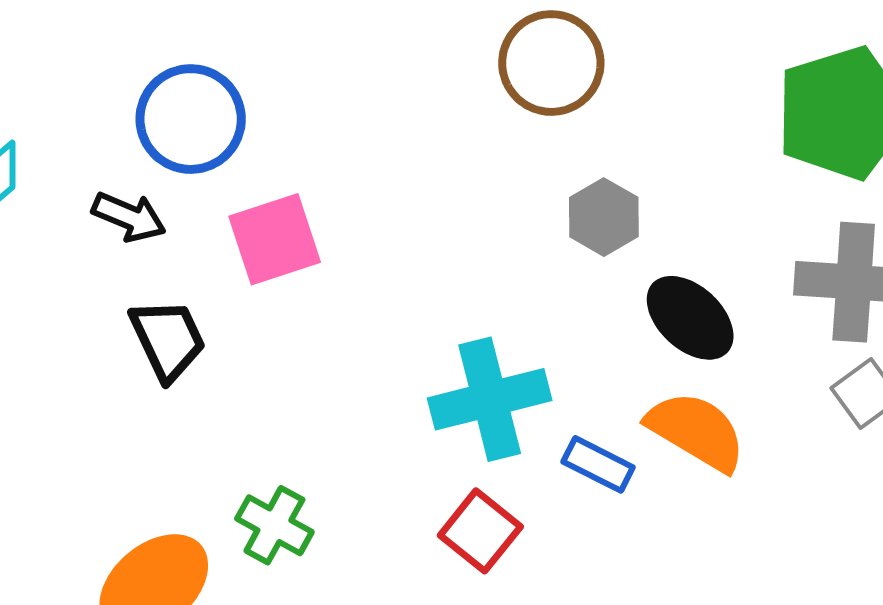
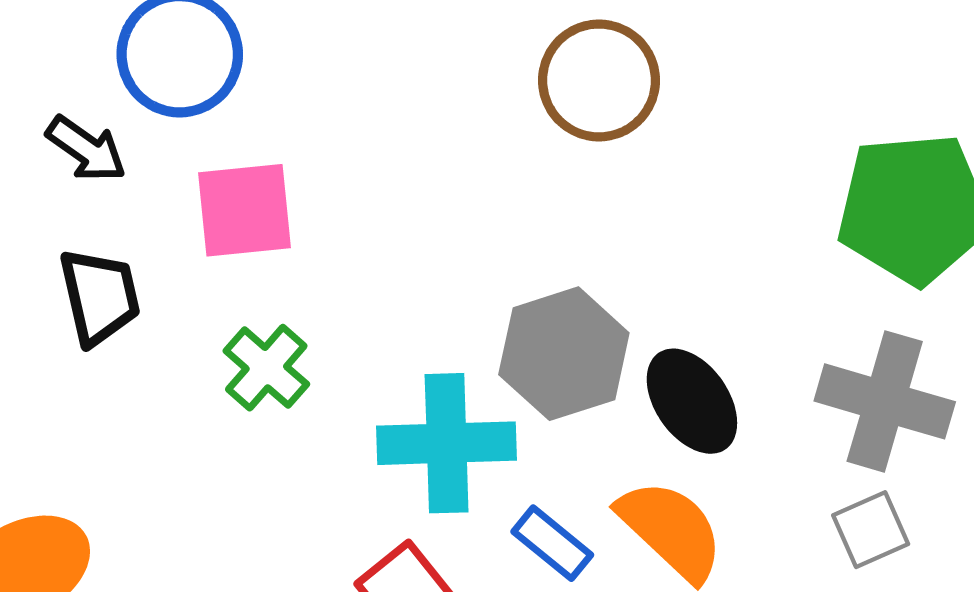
gray hexagon: (604, 217) -> (564, 354), moved, size x1.5
green cross: (274, 525) -> (266, 368), moved

